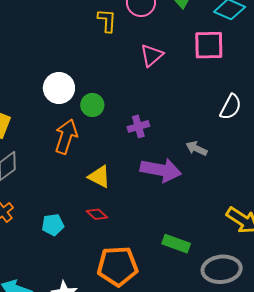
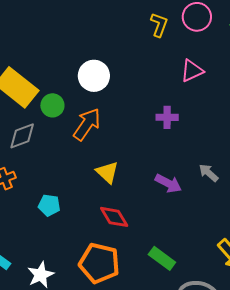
green circle: (92, 105) -> (52, 105), moved
purple cross: (138, 126) -> (167, 117), moved
purple arrow: (161, 170) -> (168, 183), size x0.7
red diamond: (97, 214) -> (114, 217), moved, size x1.4

